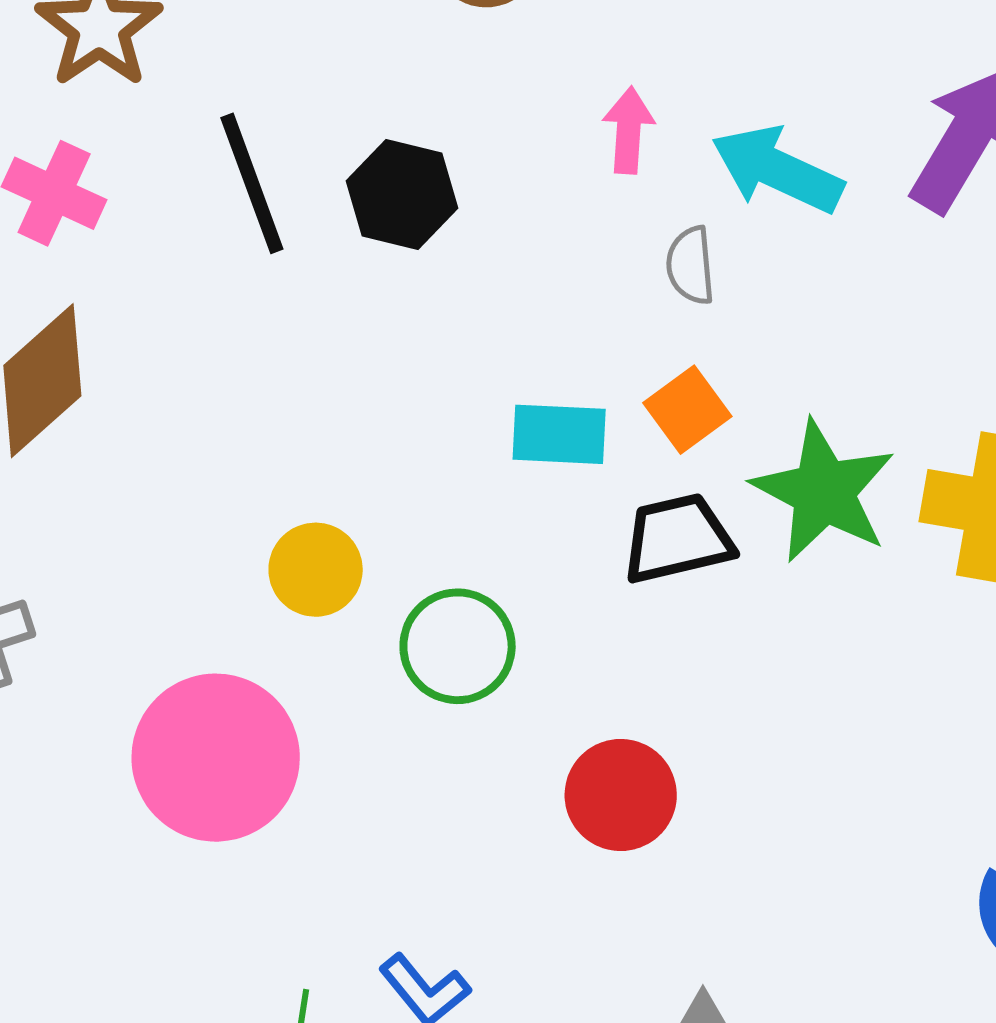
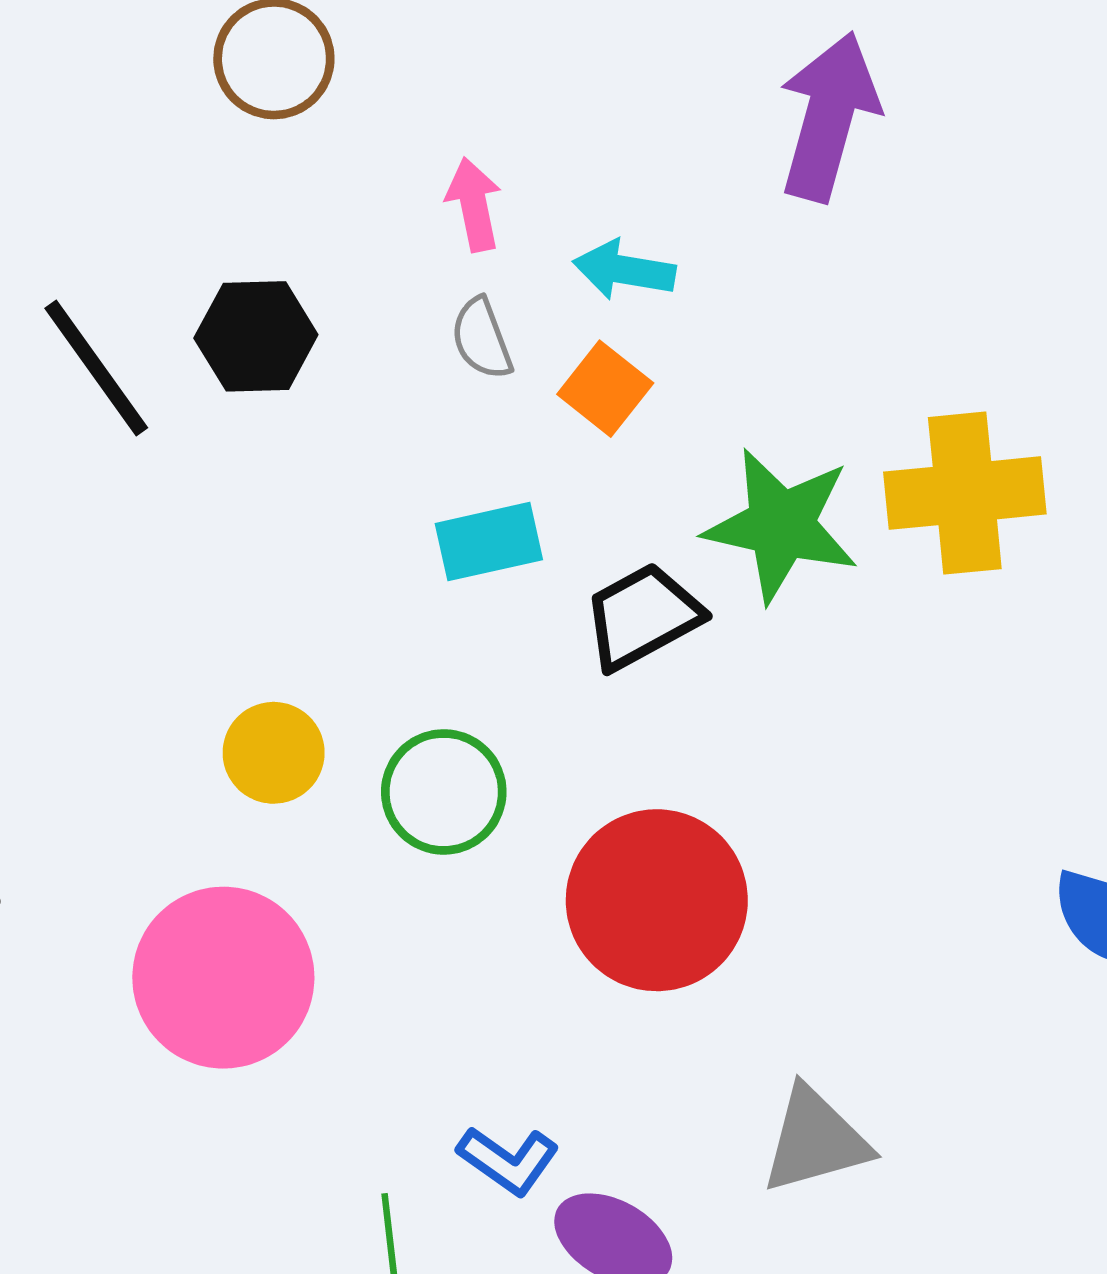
cyan arrow: (777, 170) -> (624, 270), moved, size x0.7
gray semicircle: (691, 265) -> (482, 339), moved
orange square: (687, 410) -> (605, 389), moved
red circle: (621, 795) -> (657, 900), size x1.5

